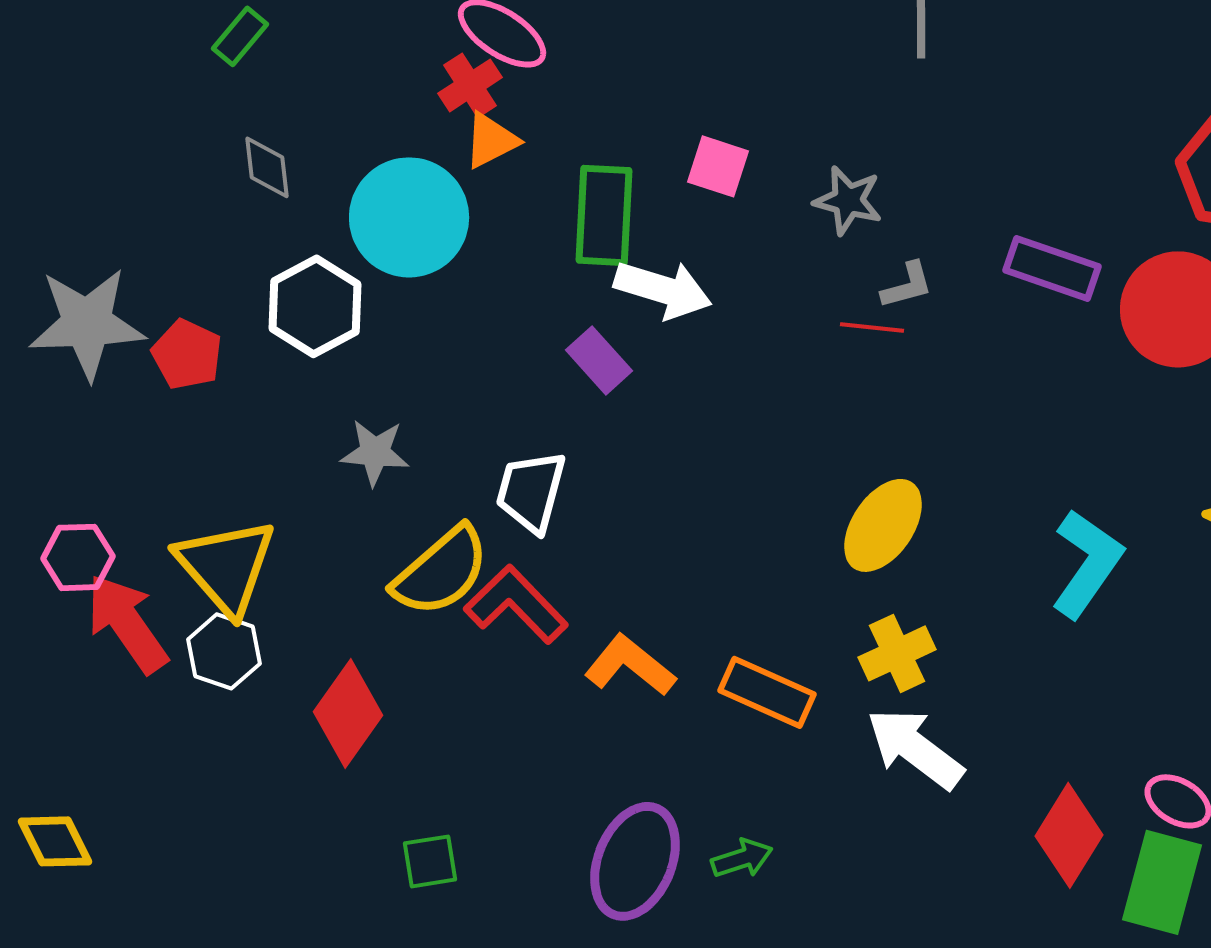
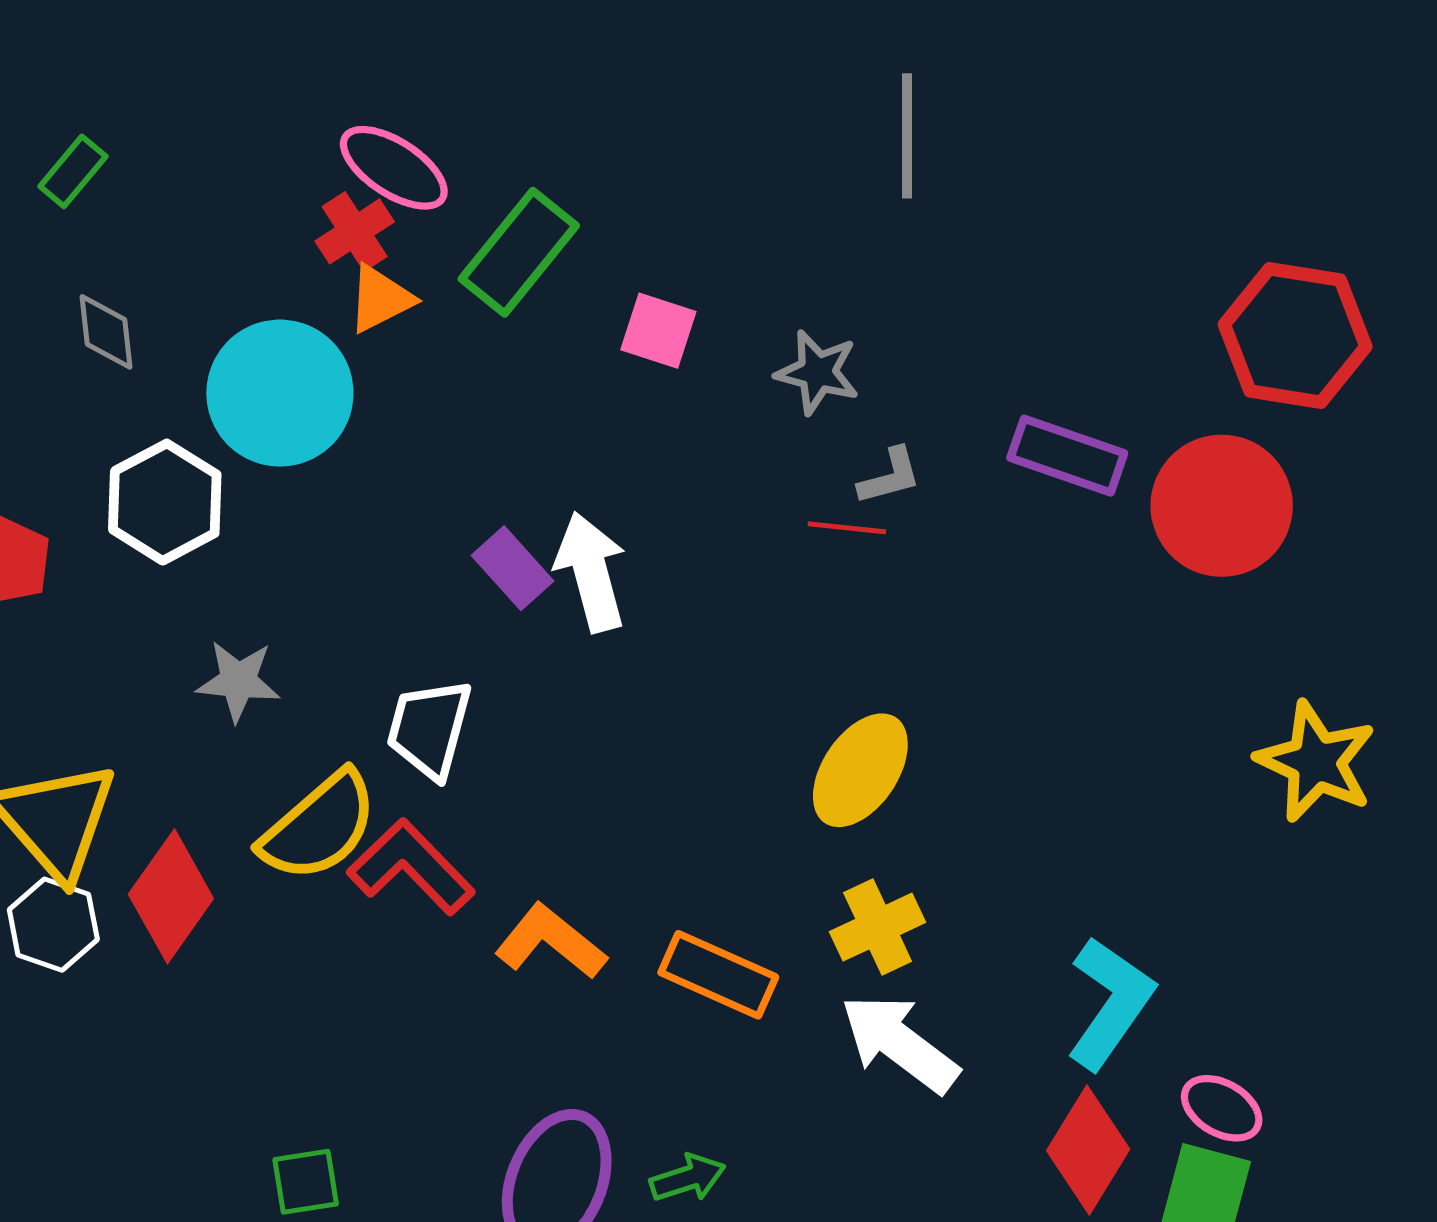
green rectangle: (604, 215) -> (519, 252), moved, turned 36
white arrow: (663, 289) -> (591, 572), moved, turned -122
cyan L-shape: (1087, 563) -> (1110, 1003), moved
red diamond: (348, 713) -> (171, 896), moved

